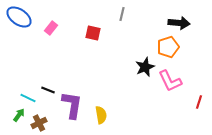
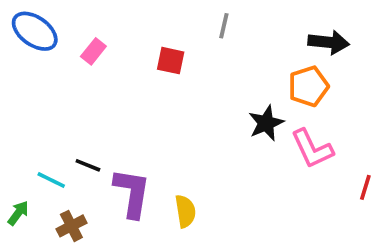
green arrow: (19, 115) -> (18, 213), moved

